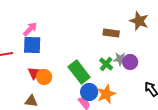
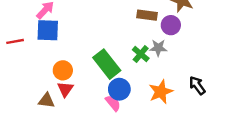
purple circle: (130, 62) -> (171, 25), moved
red triangle: (34, 73) -> (65, 89), moved
orange star: (106, 94) -> (161, 92), moved

